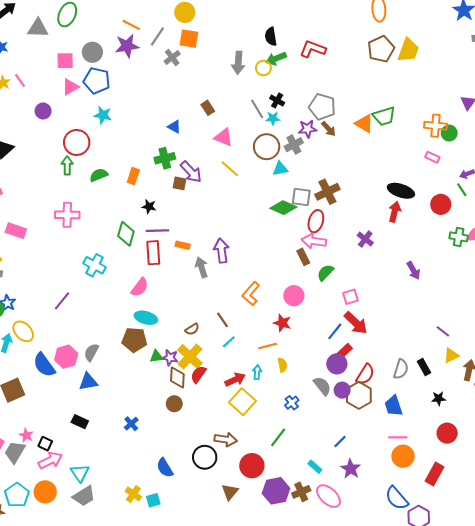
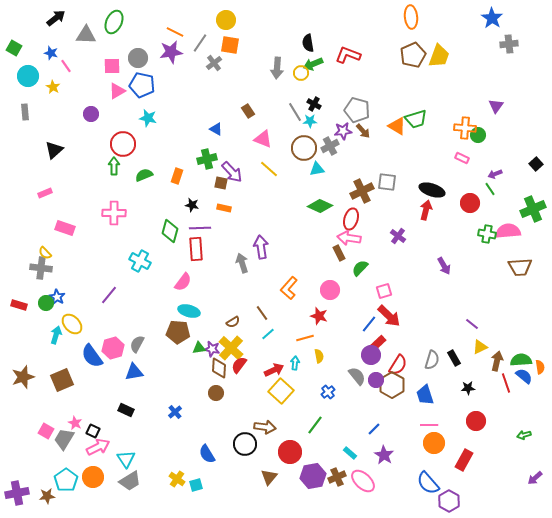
pink line: (20, 81) -> (66, 66), moved
gray square: (301, 197) -> (387, 182), moved
orange rectangle: (183, 245) -> (224, 208), moved

